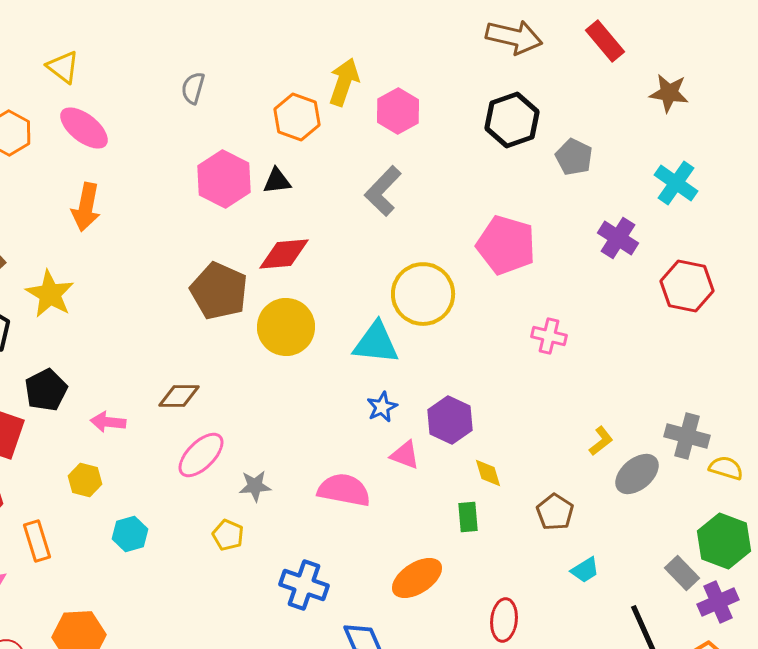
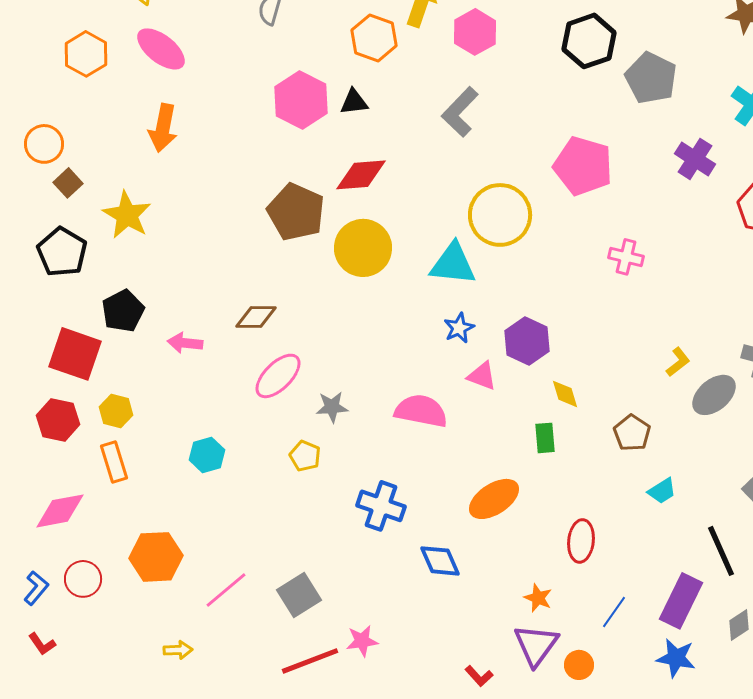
gray pentagon: (574, 157) -> (651, 78), size x1.4
yellow hexagon: (85, 480) -> (116, 411), moved

